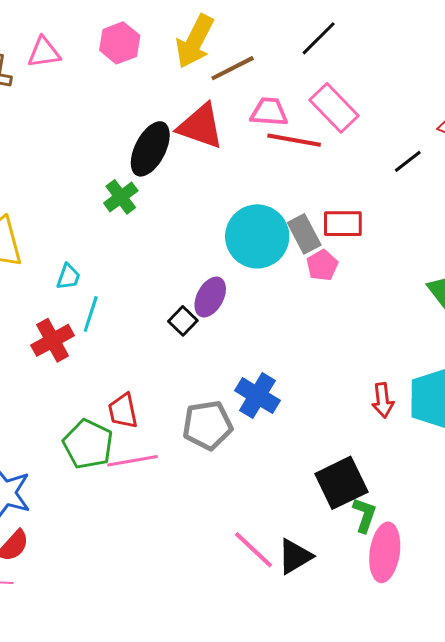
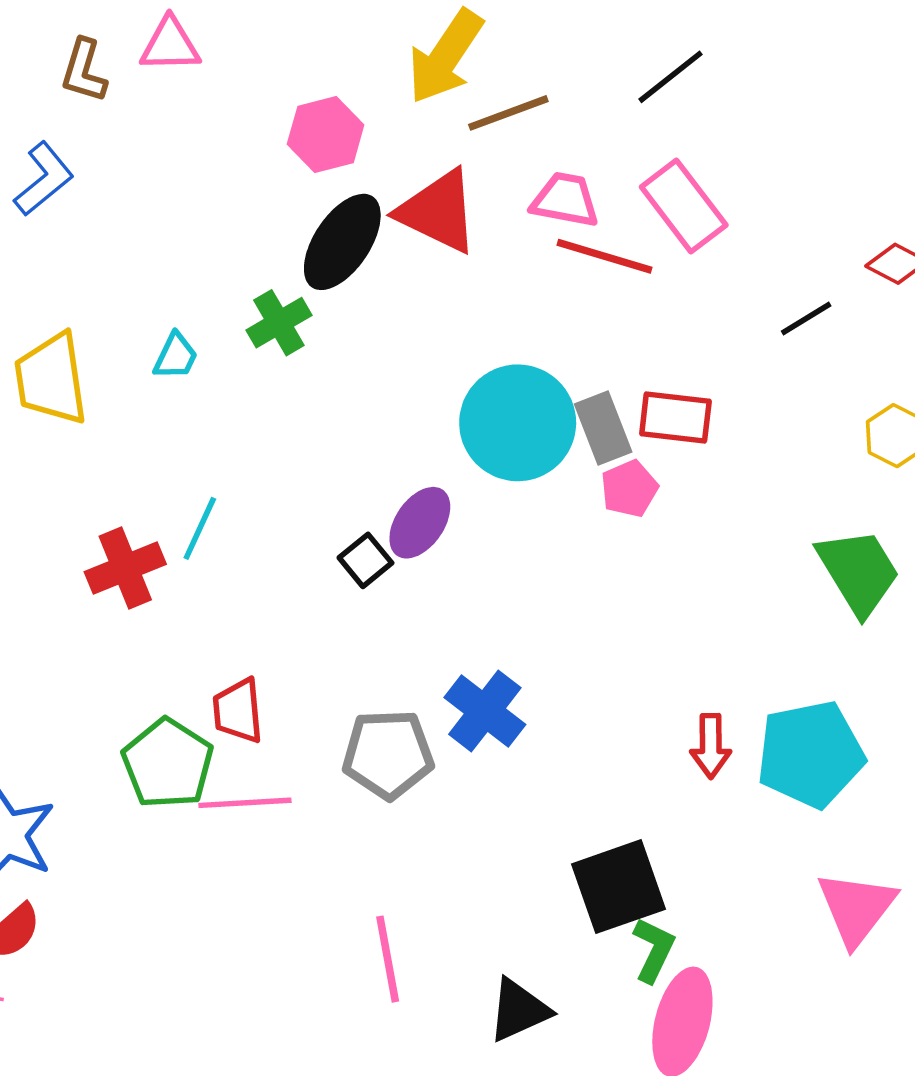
pink hexagon: (120, 43) -> (326, 134), moved
cyan trapezoid: (68, 277) -> (176, 356), moved
pink line: (254, 550) -> (388, 959), moved, turned 30

